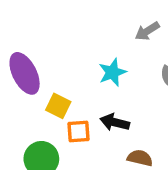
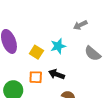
yellow square: (58, 106) -> (36, 52), moved

